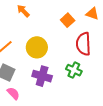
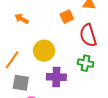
orange square: (68, 20) -> (67, 17), turned 32

